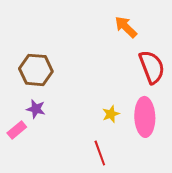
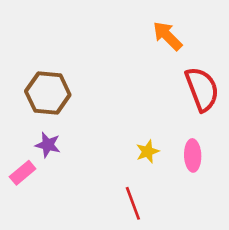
pink ellipse: (145, 117) -> (193, 155), size x0.6

